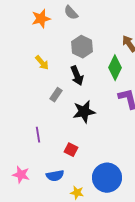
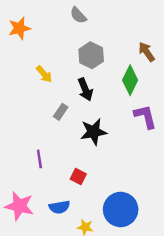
orange star: (41, 19) -> (19, 28), moved
pink star: (21, 175) -> (19, 206), size x1.4

